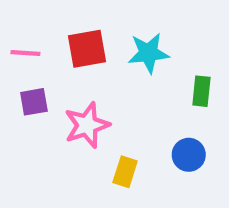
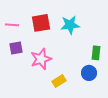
green rectangle: (201, 91) -> (96, 53), moved
yellow rectangle: (125, 172) -> (59, 81), turned 40

